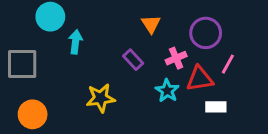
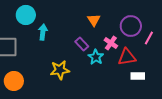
pink cross: (176, 58) -> (111, 43), turned -32
pink line: (228, 64) -> (149, 38), moved
cyan star: (167, 91) -> (96, 57), moved

